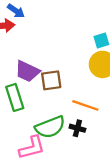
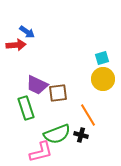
orange line: (85, 105) -> (88, 115), turned 40

